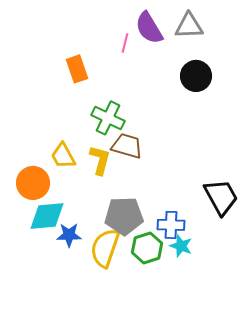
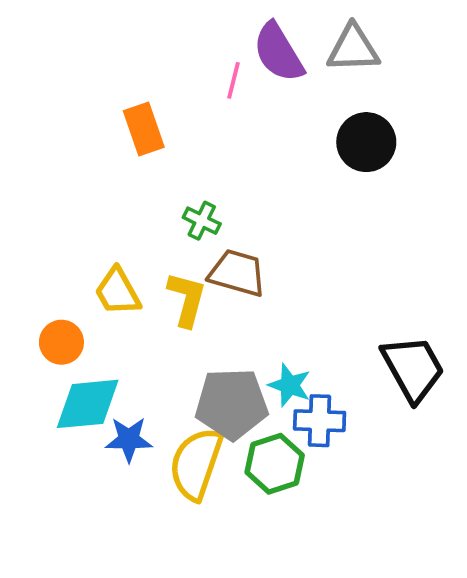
green cross: (108, 118) -> (202, 221), size x0.6
orange circle: (33, 183) -> (61, 342), size x0.7
cyan star: (181, 246) -> (290, 385), moved

